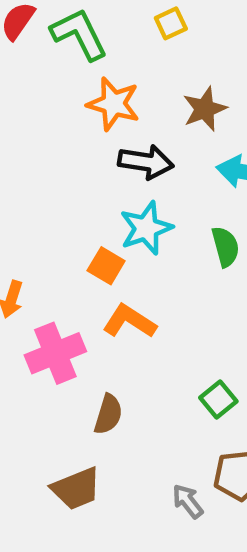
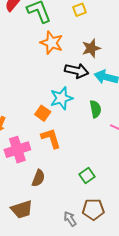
black arrow: (146, 162) -> (77, 71), moved
orange L-shape: (129, 321) -> (51, 138), turned 35

